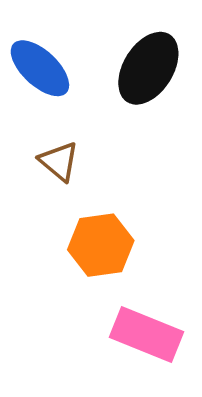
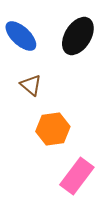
pink rectangle: (146, 334) -> (77, 176), turned -75

